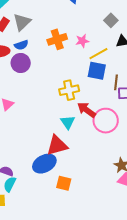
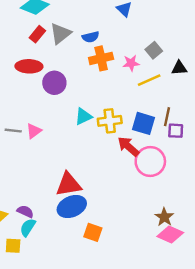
gray square: (111, 20) -> (154, 50), moved
blue semicircle: (21, 45) -> (91, 37), moved
blue square: (97, 71) -> (143, 123), moved
cyan triangle: (68, 122) -> (83, 116), moved, turned 35
red triangle: (57, 145) -> (69, 184), moved

